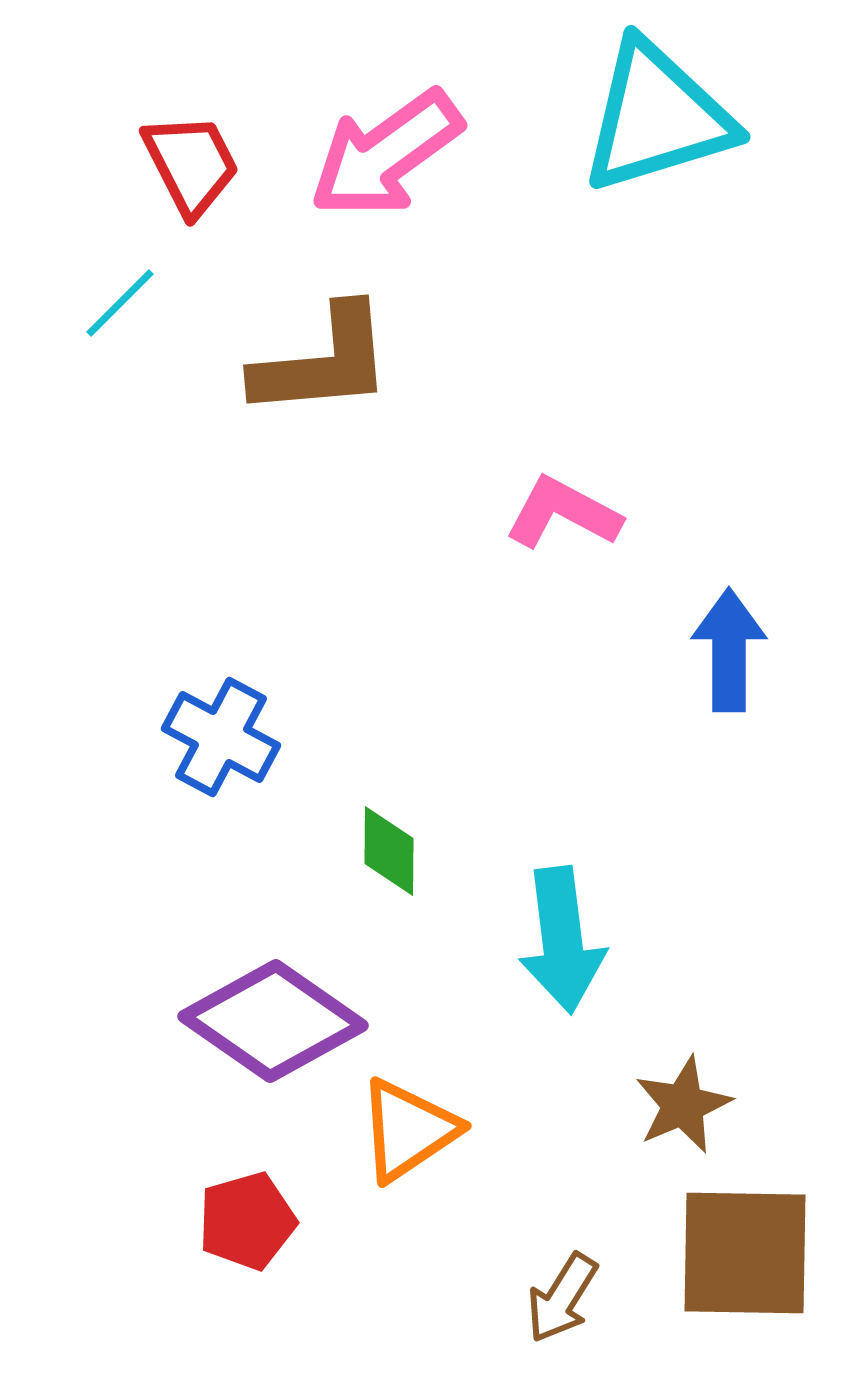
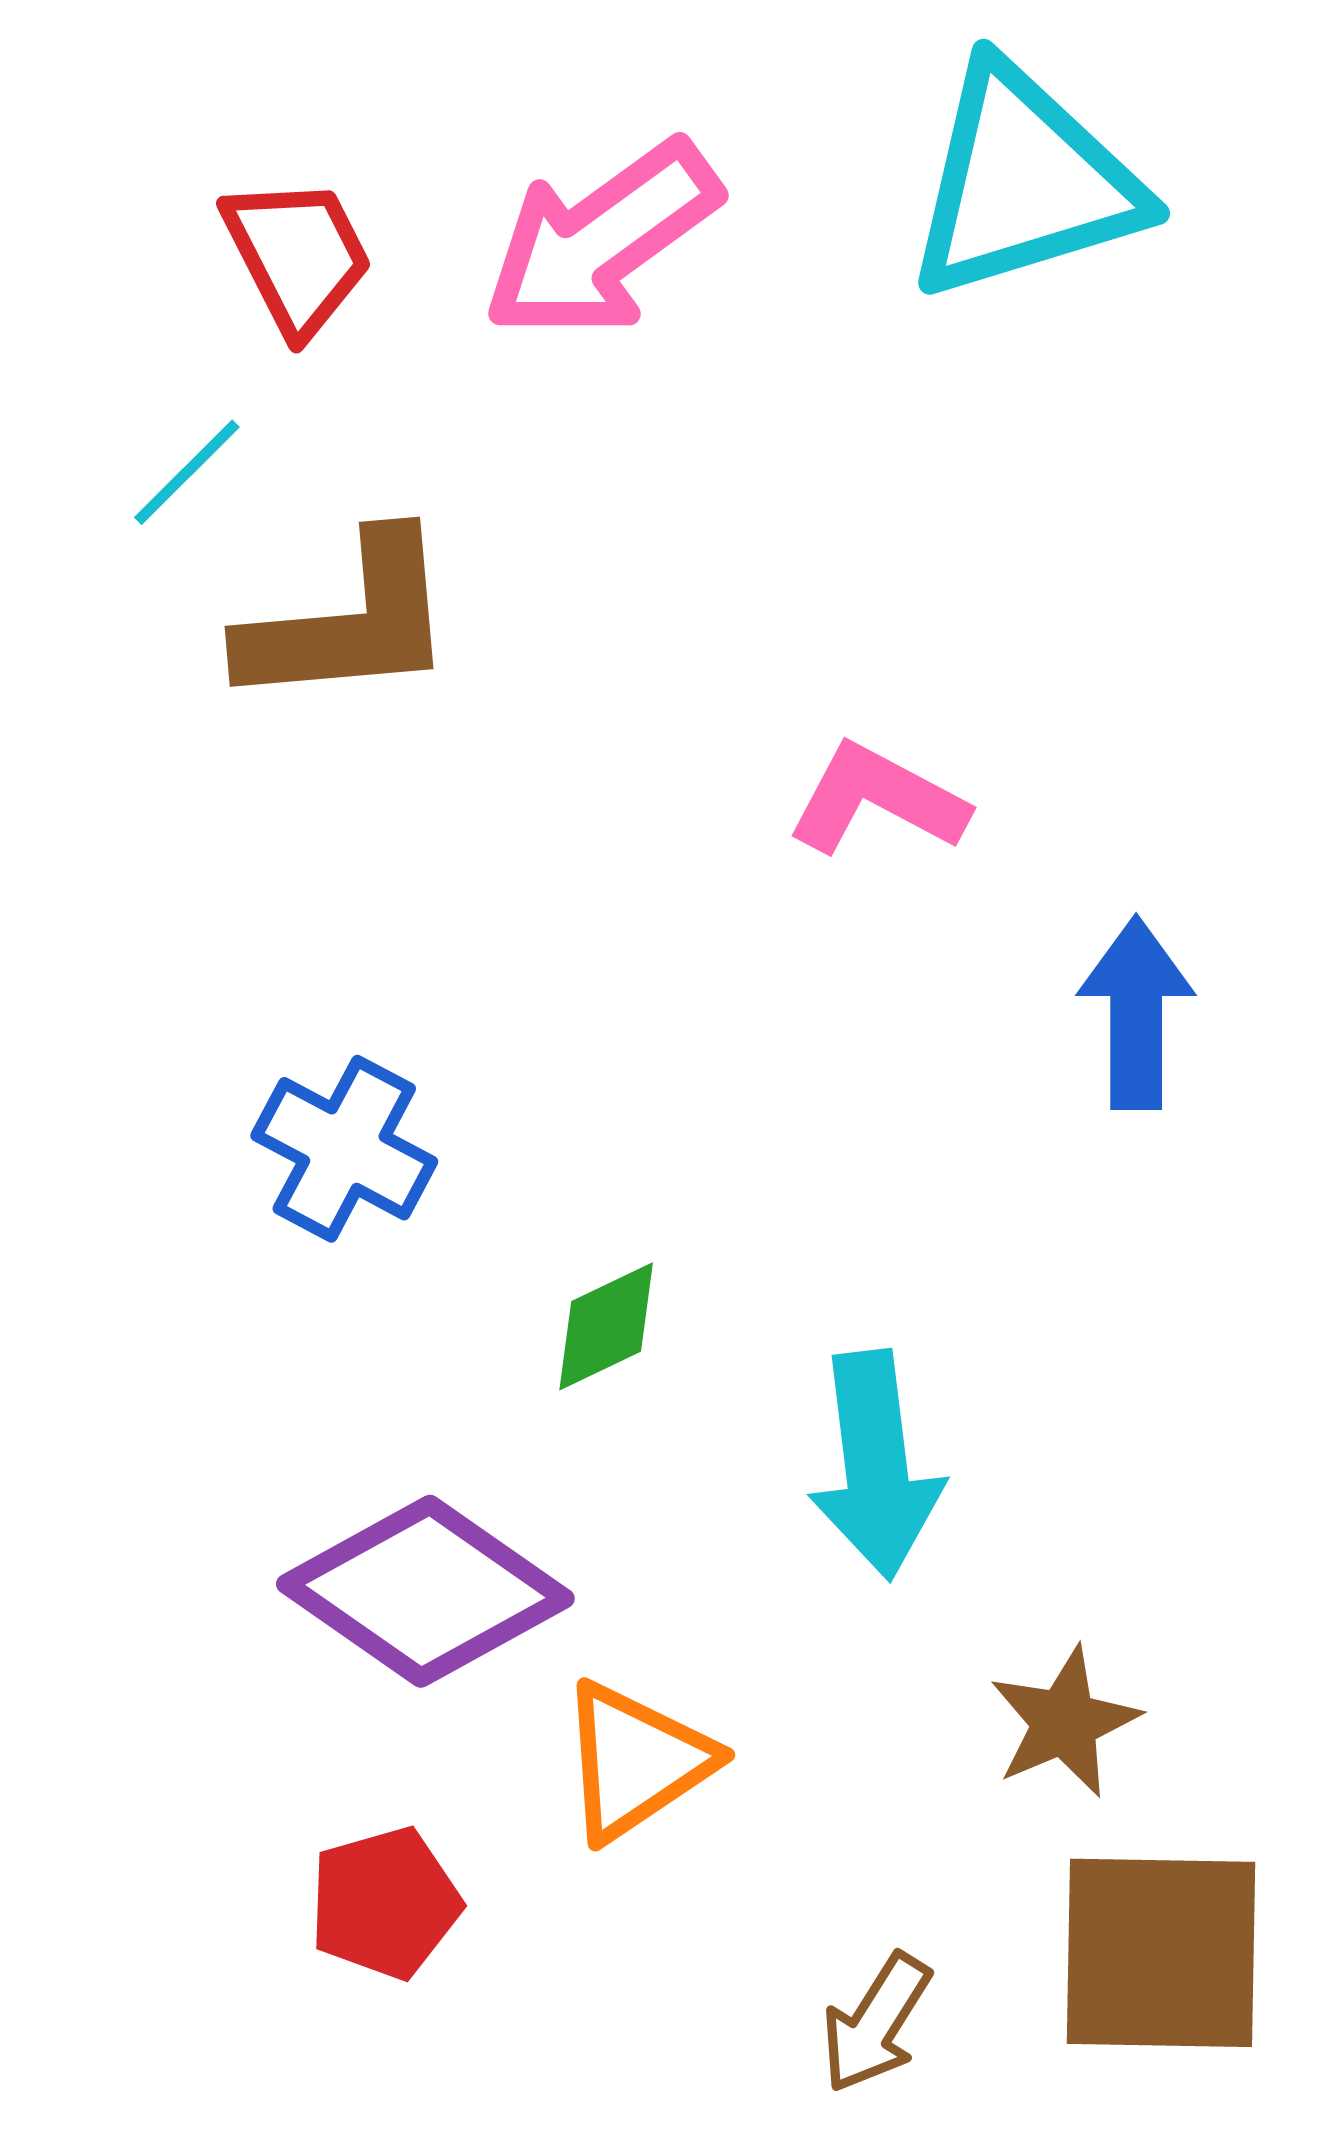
brown L-shape: (323, 362) -> (349, 622), moved
green diamond: (389, 851) -> (606, 1326), turned 64

